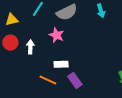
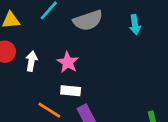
pink star: (57, 35) -> (68, 62), moved

